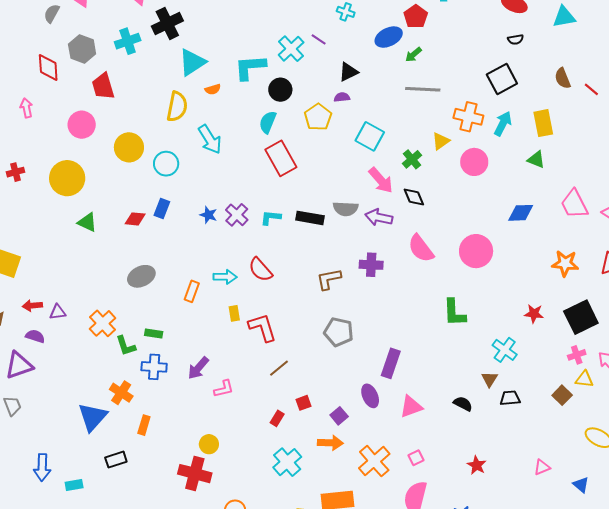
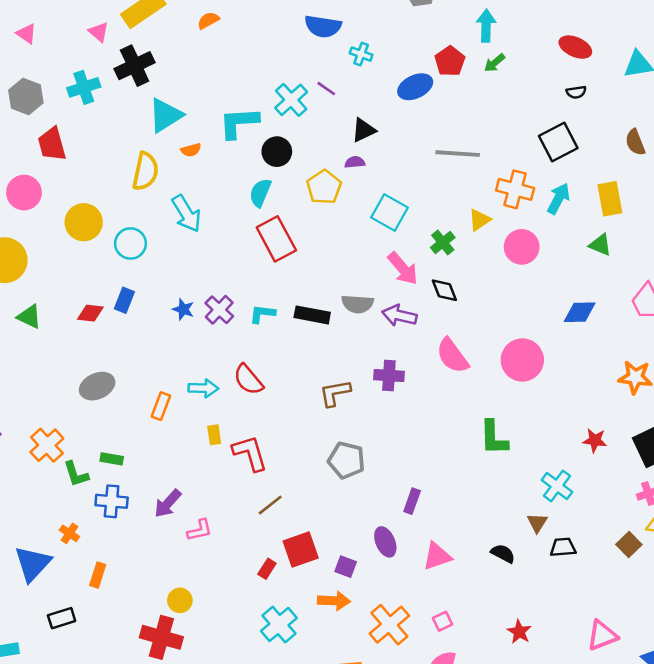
green arrow: (413, 55) -> (495, 63), moved
purple rectangle: (391, 363) -> (412, 501), size x0.7
orange cross: (121, 393) -> (69, 533), size x0.7
red square: (304, 403) -> (301, 549), size x1.8
purple square: (339, 416) -> (346, 567), turned -30
pink triangle: (542, 467) -> (602, 635), size x1.5

